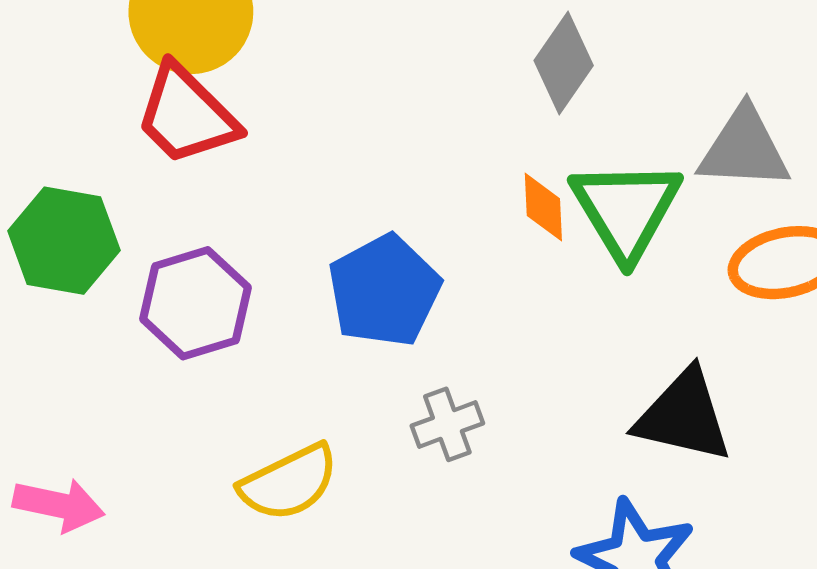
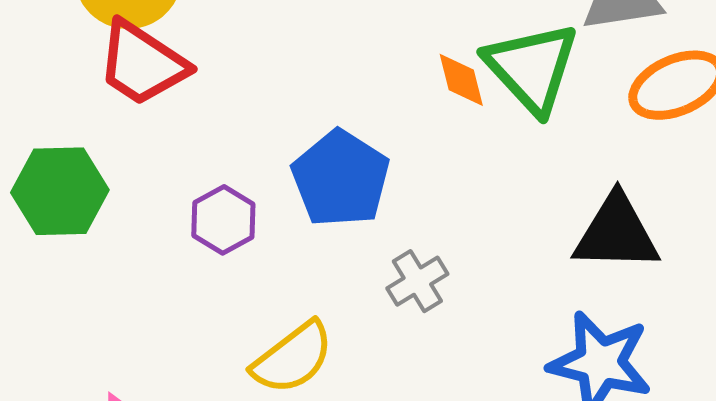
purple hexagon: (195, 303) -> (223, 220), moved, size x0.7

